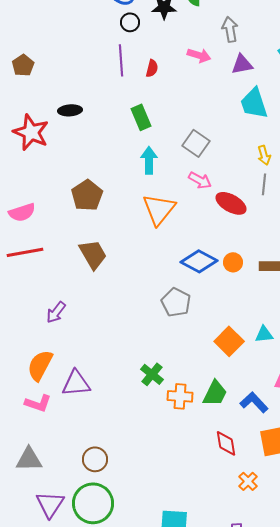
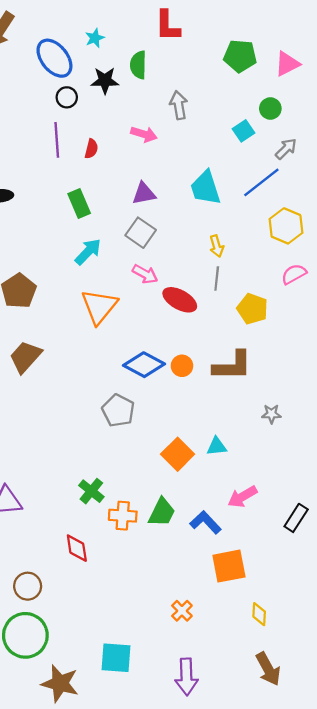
purple triangle: (242, 64) -> (144, 194), moved
cyan arrow: (149, 160) -> (88, 252), turned 44
brown trapezoid: (93, 254) -> (25, 357), turned -108
red diamond: (226, 443) -> (77, 548), moved
orange cross: (248, 481) -> (182, 611), moved

